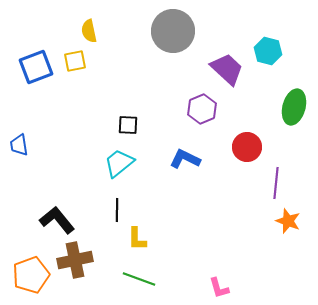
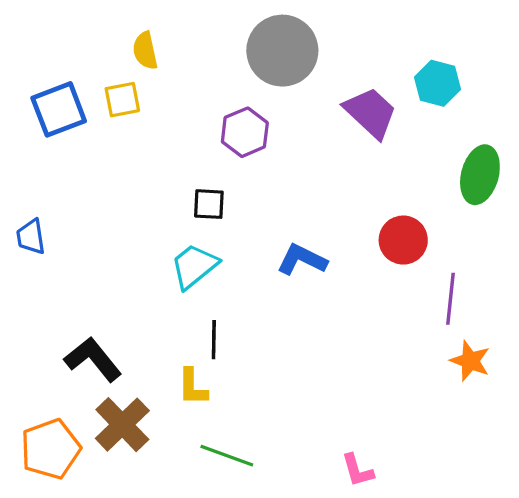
purple hexagon: (202, 109) -> (245, 132), moved
black line: (117, 210) -> (214, 340), moved
yellow L-shape: (137, 239) -> (193, 387), moved
brown cross: (75, 260) -> (122, 425), turned -32

